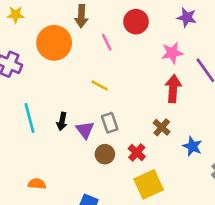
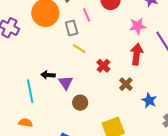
cyan line: (29, 118) -> (30, 91), moved
black arrow: (62, 121) -> (48, 75), turned 80
gray rectangle: (110, 123) -> (72, 28), moved
red cross: (137, 152) -> (103, 66), moved

